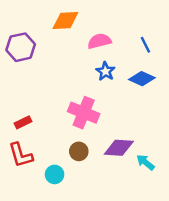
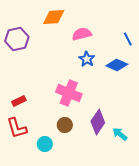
blue line: (145, 45) -> (128, 39), moved
purple diamond: (119, 148) -> (98, 122), turned -60

